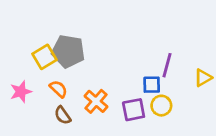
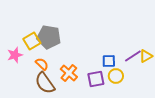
purple line: (167, 65) -> (133, 56), moved, turned 42
pink star: (21, 92) -> (15, 55), moved
brown semicircle: (63, 115) -> (45, 83), size x1.6

